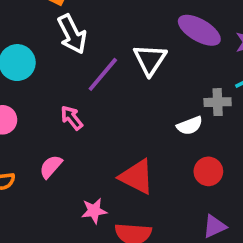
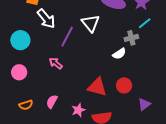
pink semicircle: (51, 167) -> (52, 102), moved
red circle: (208, 171) -> (124, 85), moved

